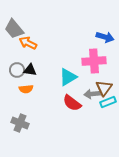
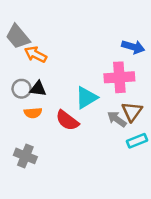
gray arrow: (92, 94) -> (117, 119), turned 42
cyan rectangle: (108, 102) -> (137, 141), moved
red semicircle: (72, 103) -> (67, 120), moved

